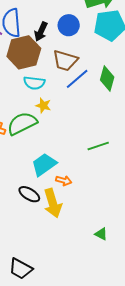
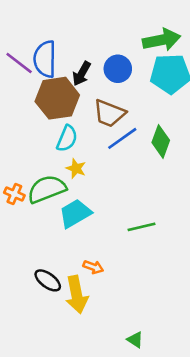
cyan semicircle: (34, 83) -> (67, 138), turned -80
cyan trapezoid: (44, 165) -> (75, 213), moved

